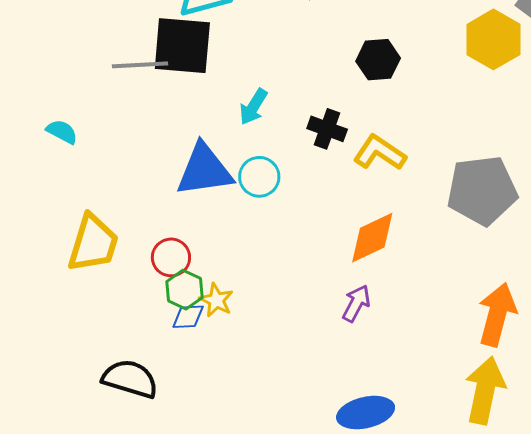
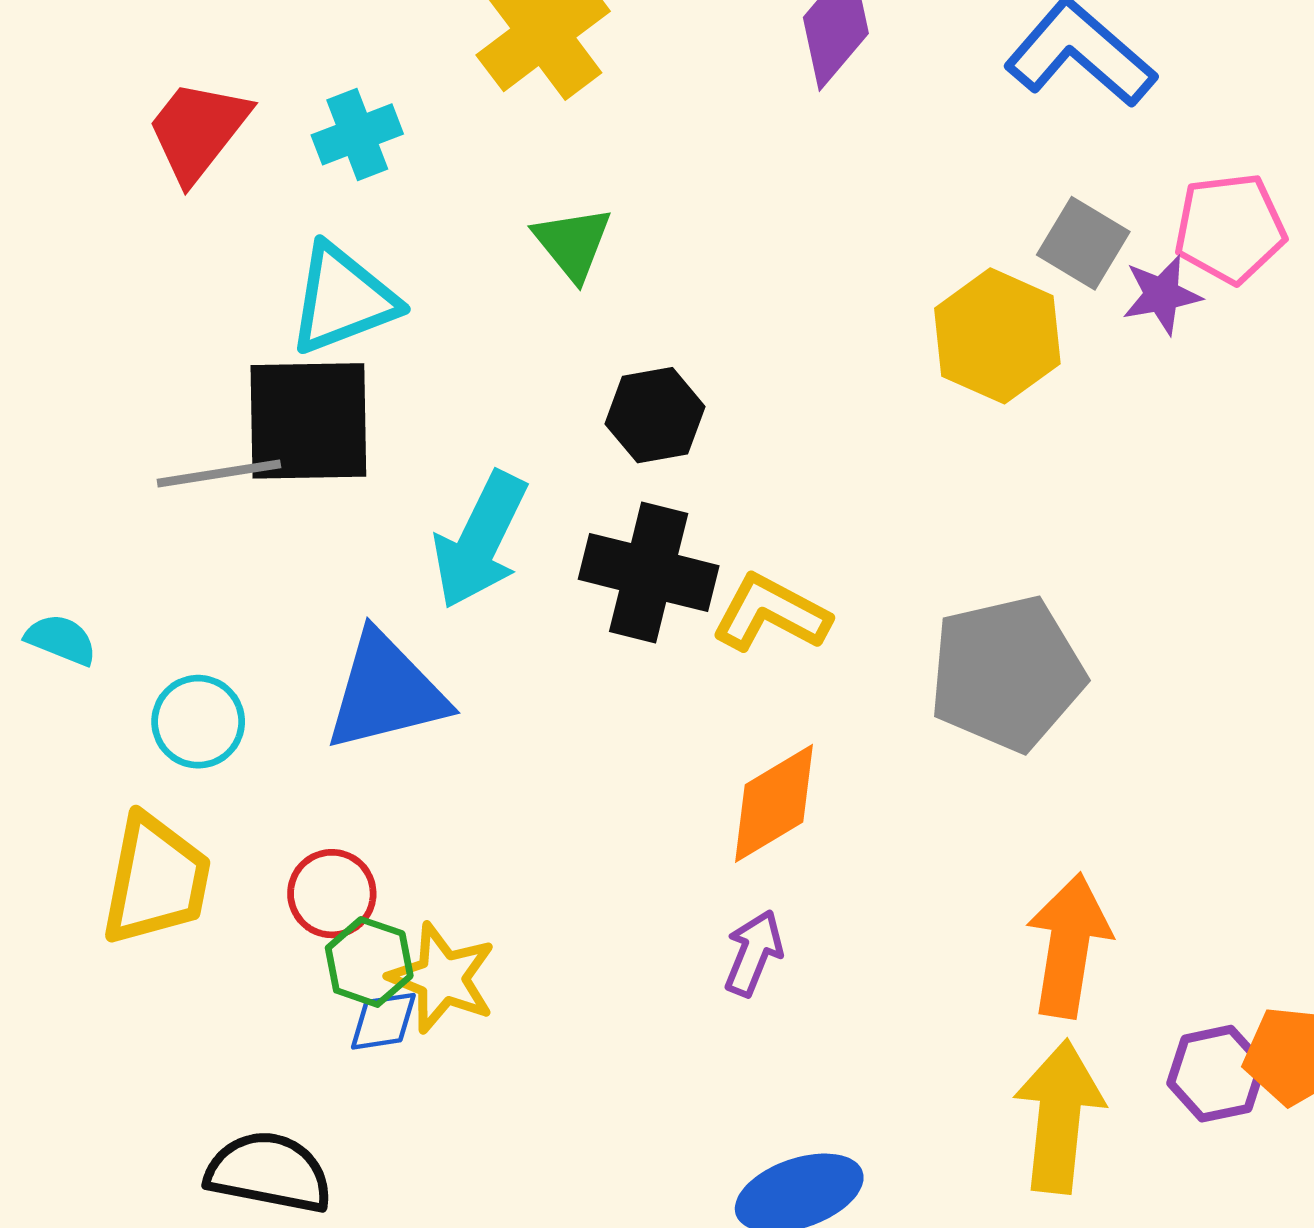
black hexagon: (378, 60) -> (655, 415), moved
cyan arrow: (253, 107) -> (480, 540), size x1.6
black cross: (327, 129) -> (649, 572), size x1.5
cyan circle: (259, 177) -> (198, 722), moved
yellow star: (216, 300) -> (442, 978), size x1.4

